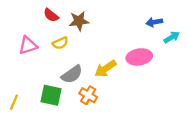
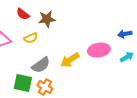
blue arrow: (154, 22) -> (125, 34), moved
cyan arrow: (172, 37) -> (127, 57), moved
orange cross: (88, 95) -> (45, 87), moved

